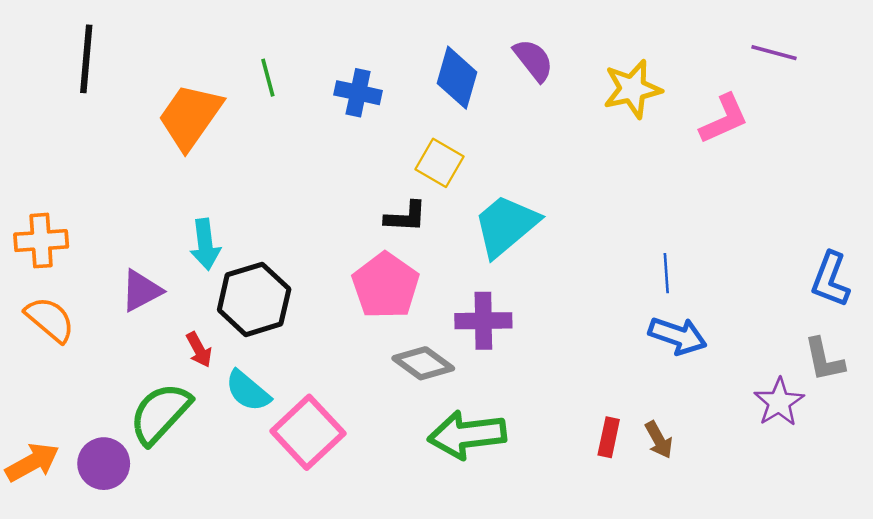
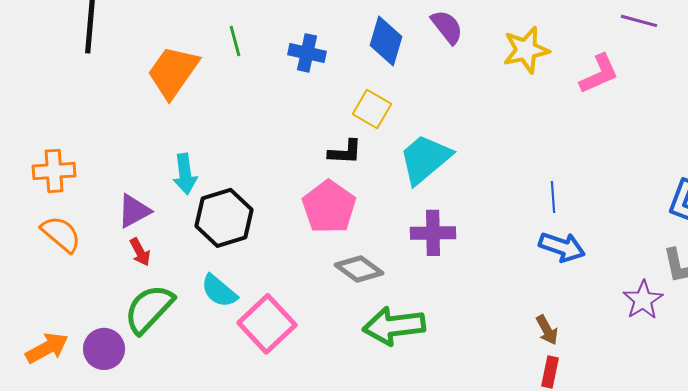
purple cross: (483, 321) -> (433, 233), moved
red arrow: (199, 350) -> (140, 252), moved
red rectangle: (609, 437) -> (550, 372), moved

